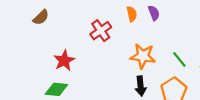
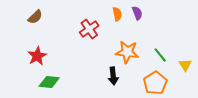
red star: (64, 61) -> (37, 56), moved
black arrow: (141, 86) -> (113, 76), moved

